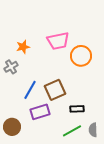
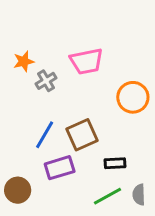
orange star: (23, 47) -> (24, 61), moved
orange circle: (81, 56) -> (133, 97), moved
gray cross: (11, 67) -> (46, 81), moved

